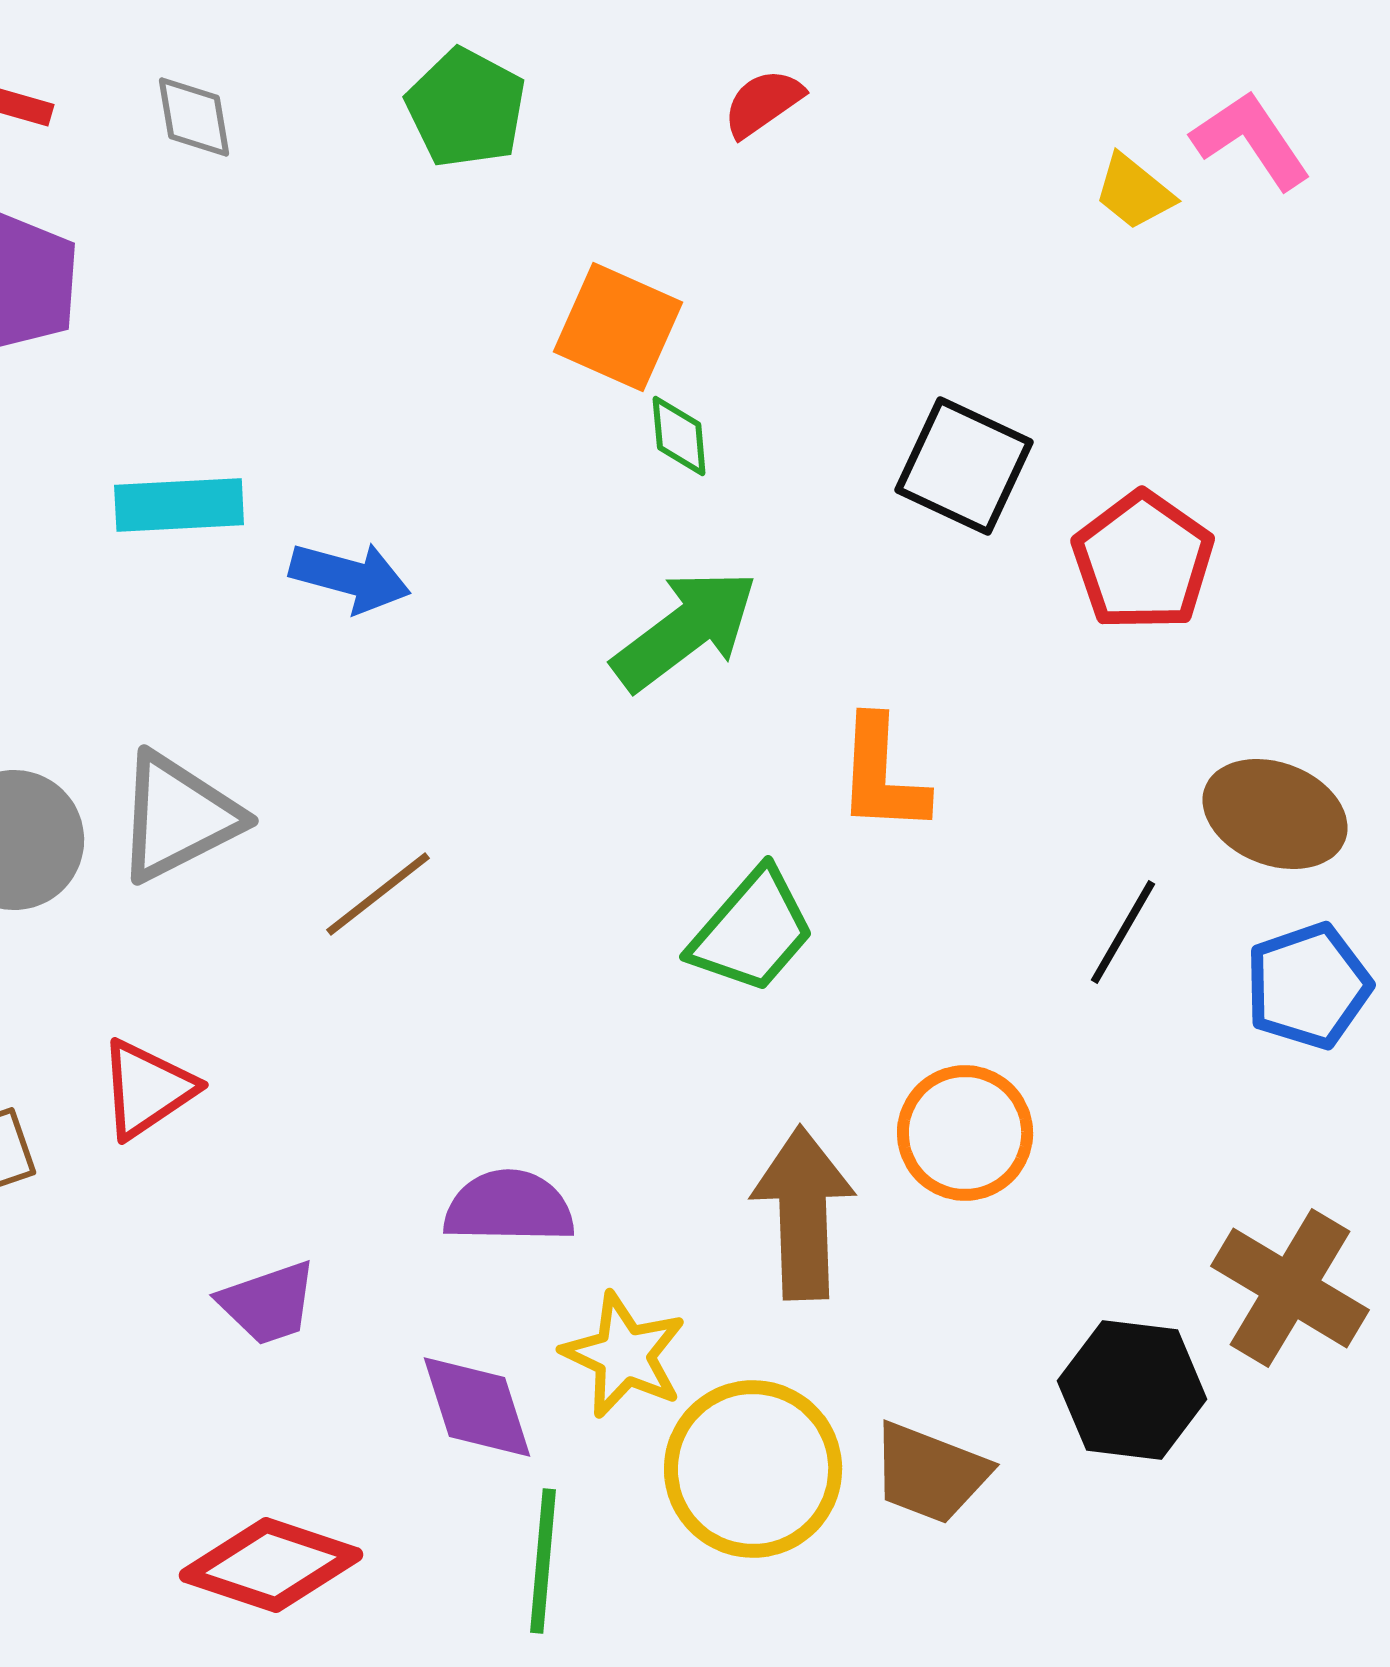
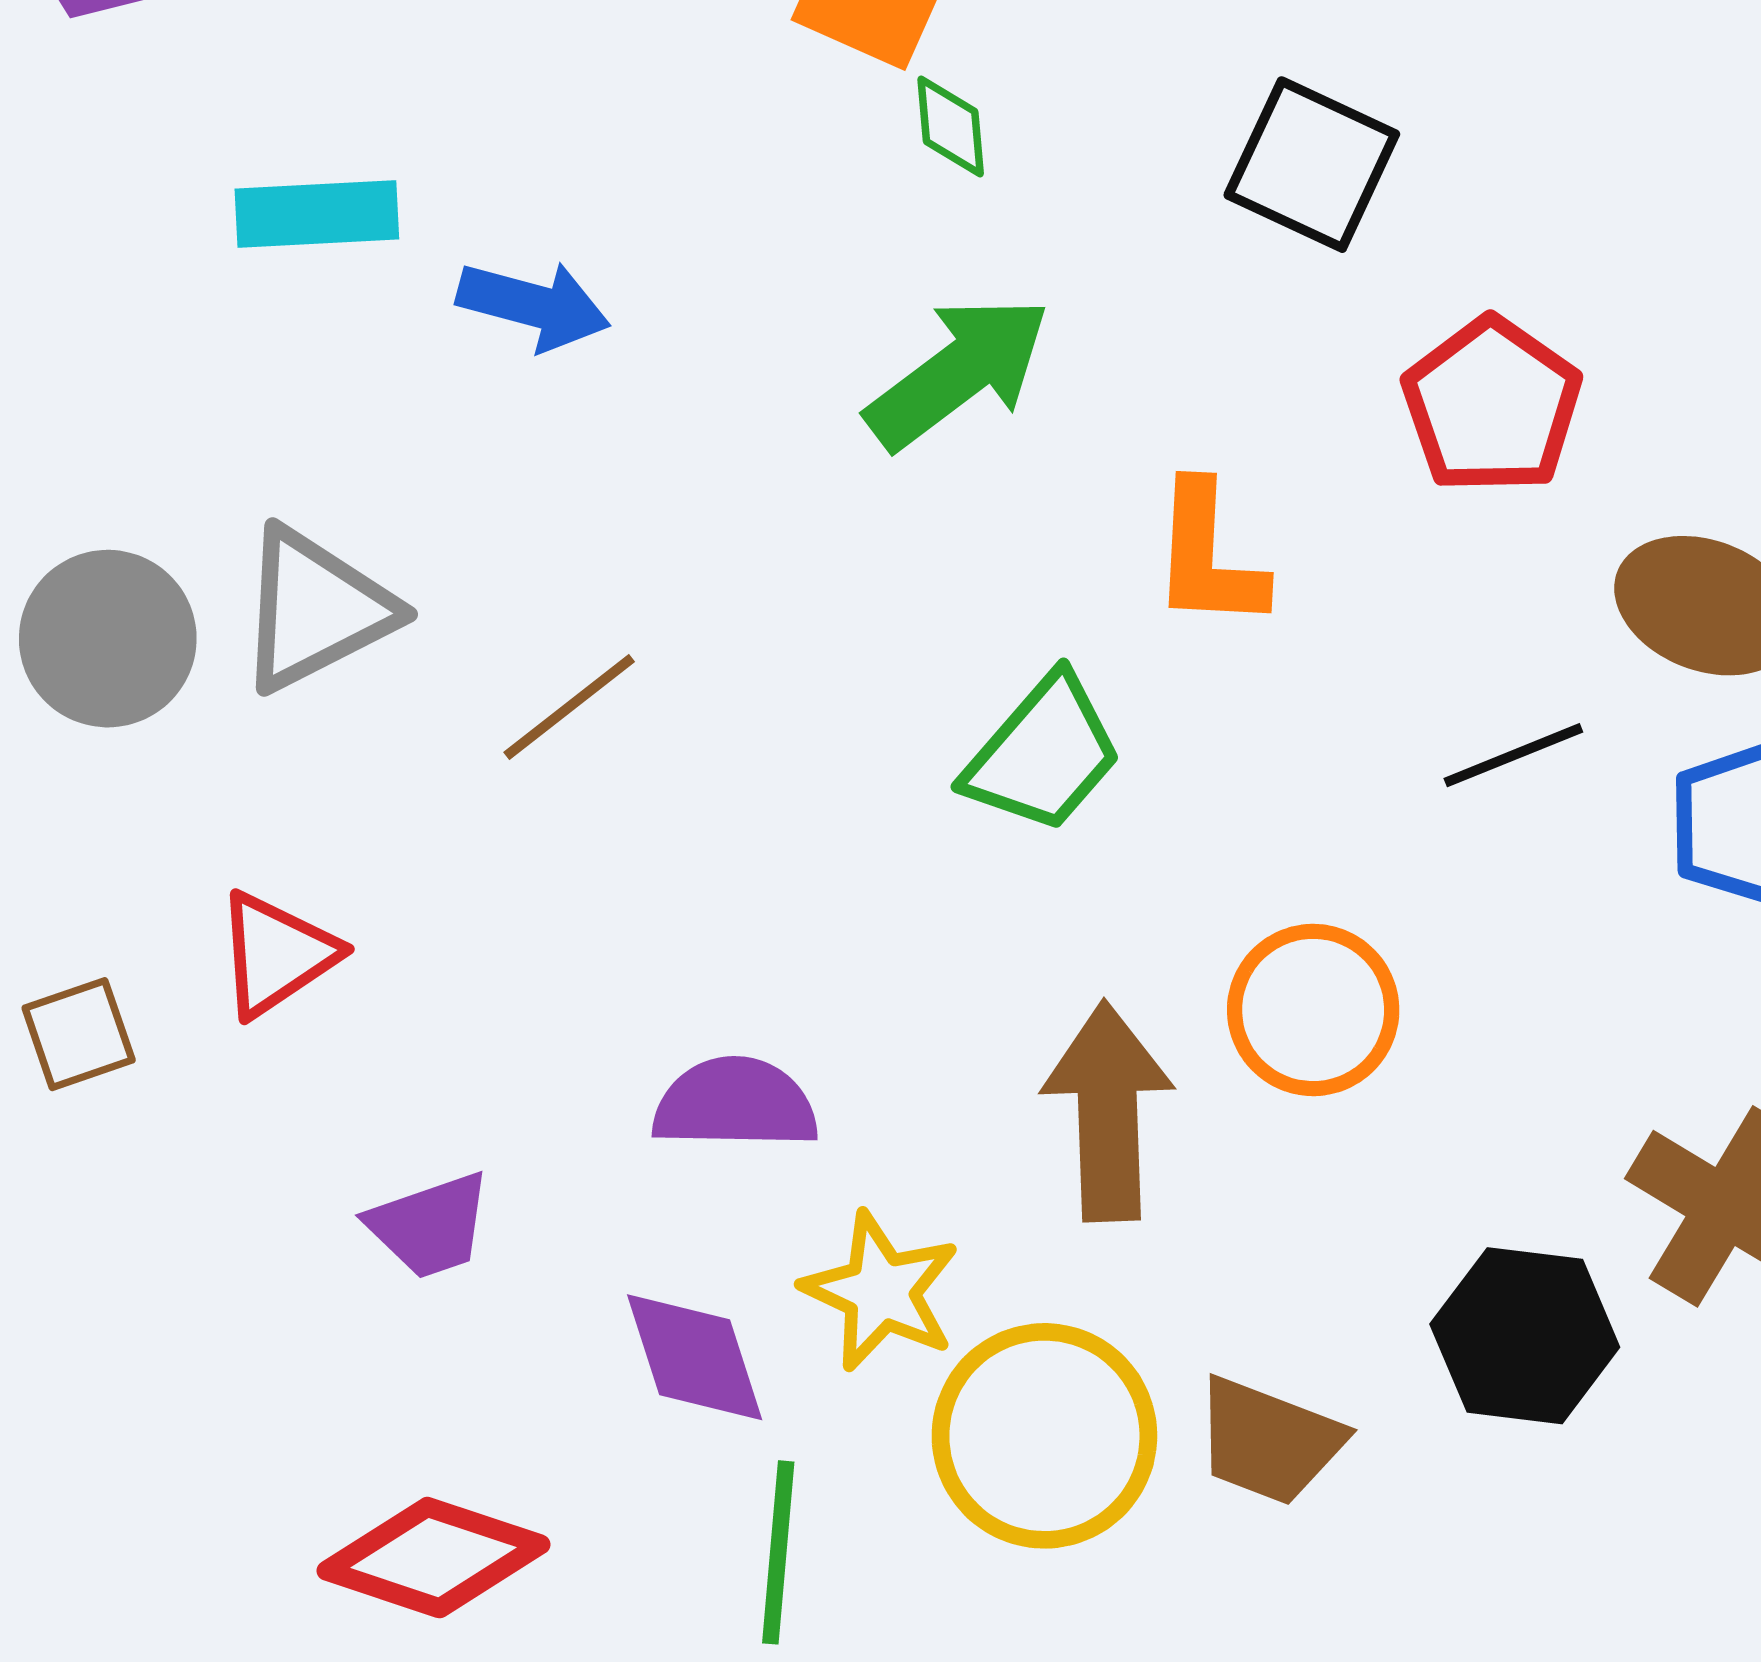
red pentagon: (1143, 561) -> (1492, 405), moved
black line: (1123, 932) -> (1513, 755), turned 38

